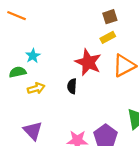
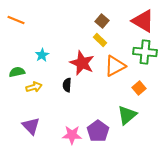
brown square: (110, 17) -> (102, 21), turned -32
yellow rectangle: (108, 37) -> (100, 40), turned 72
cyan star: (33, 56) -> (42, 55), moved

